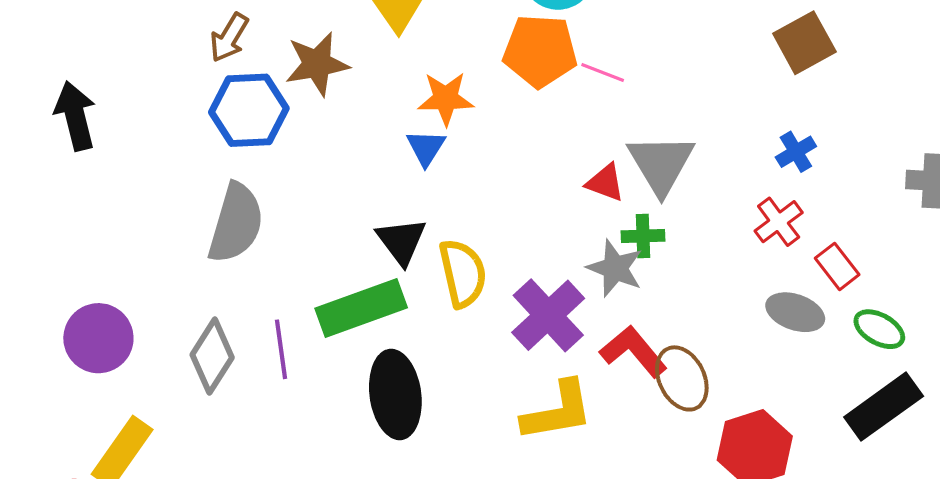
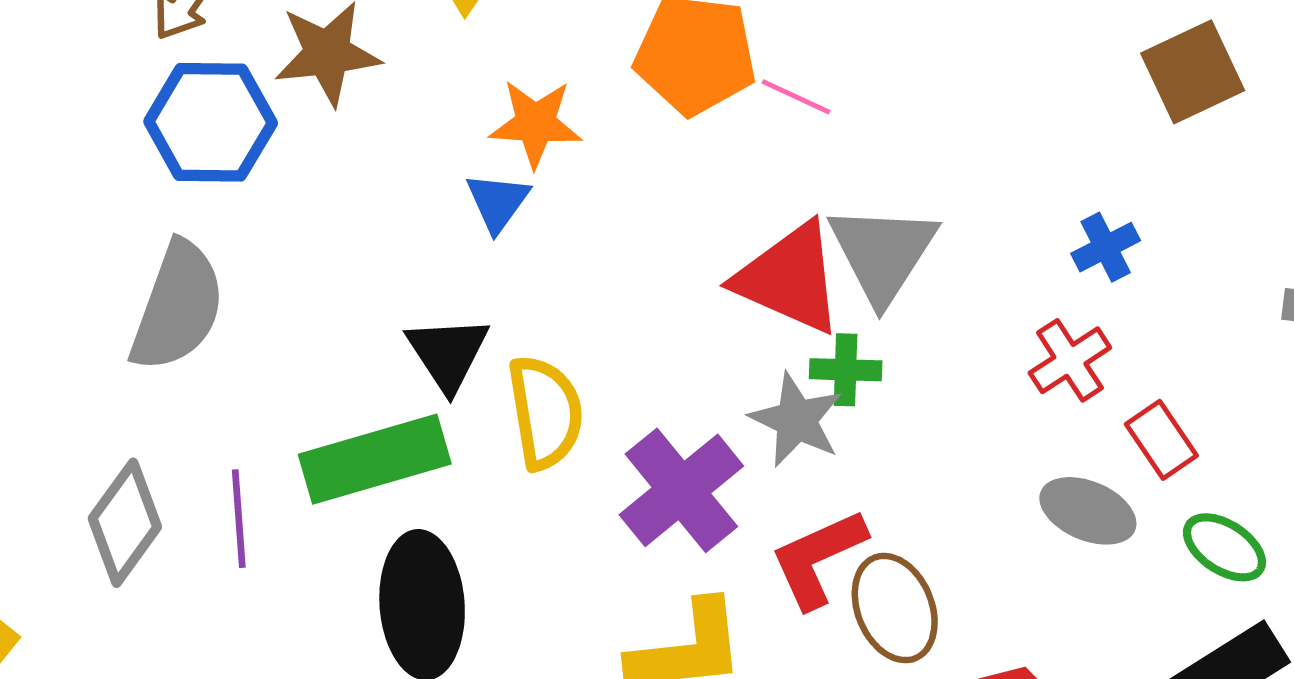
brown square: (804, 43) -> (1193, 72), moved
red triangle: (605, 183) -> (789, 278), size x1.8
red L-shape: (634, 351) -> (818, 558), turned -78

